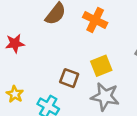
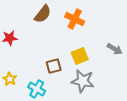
brown square: (69, 78) -> (54, 66), turned -35

